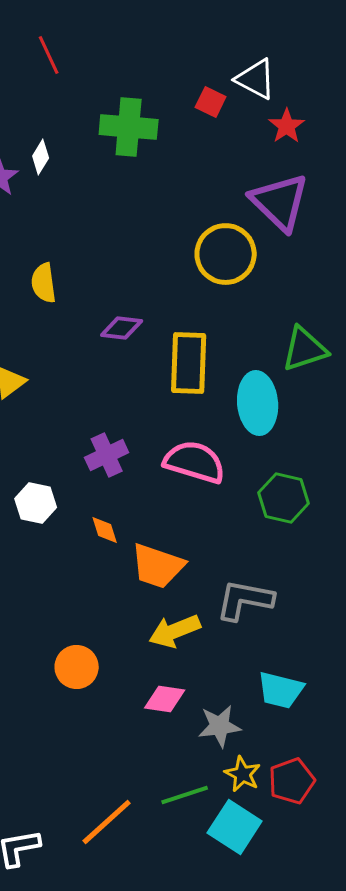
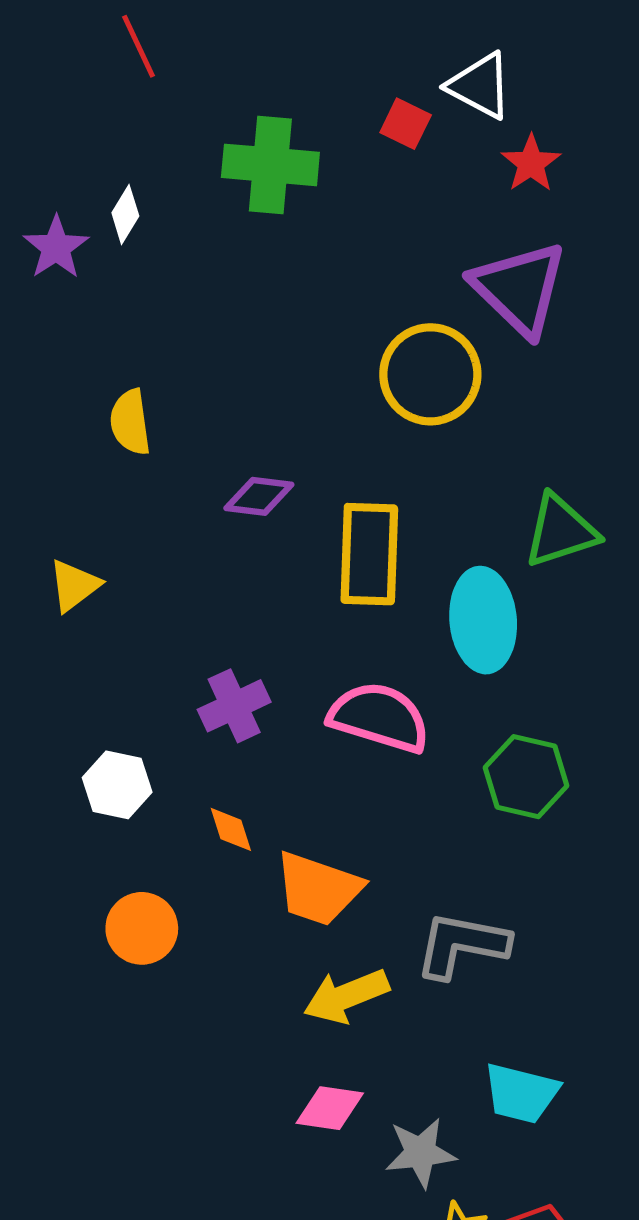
orange circle: (77, 667) -> (142, 928), moved

